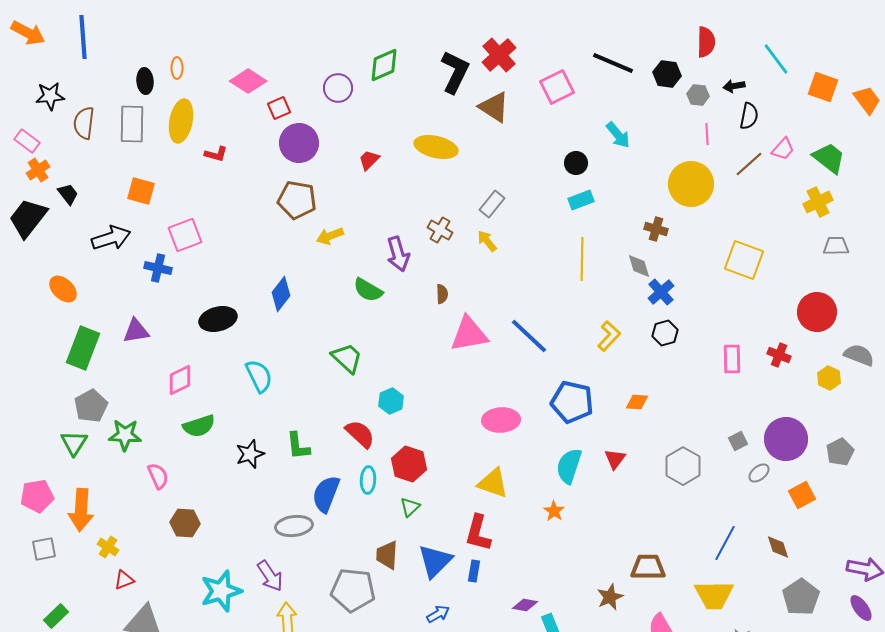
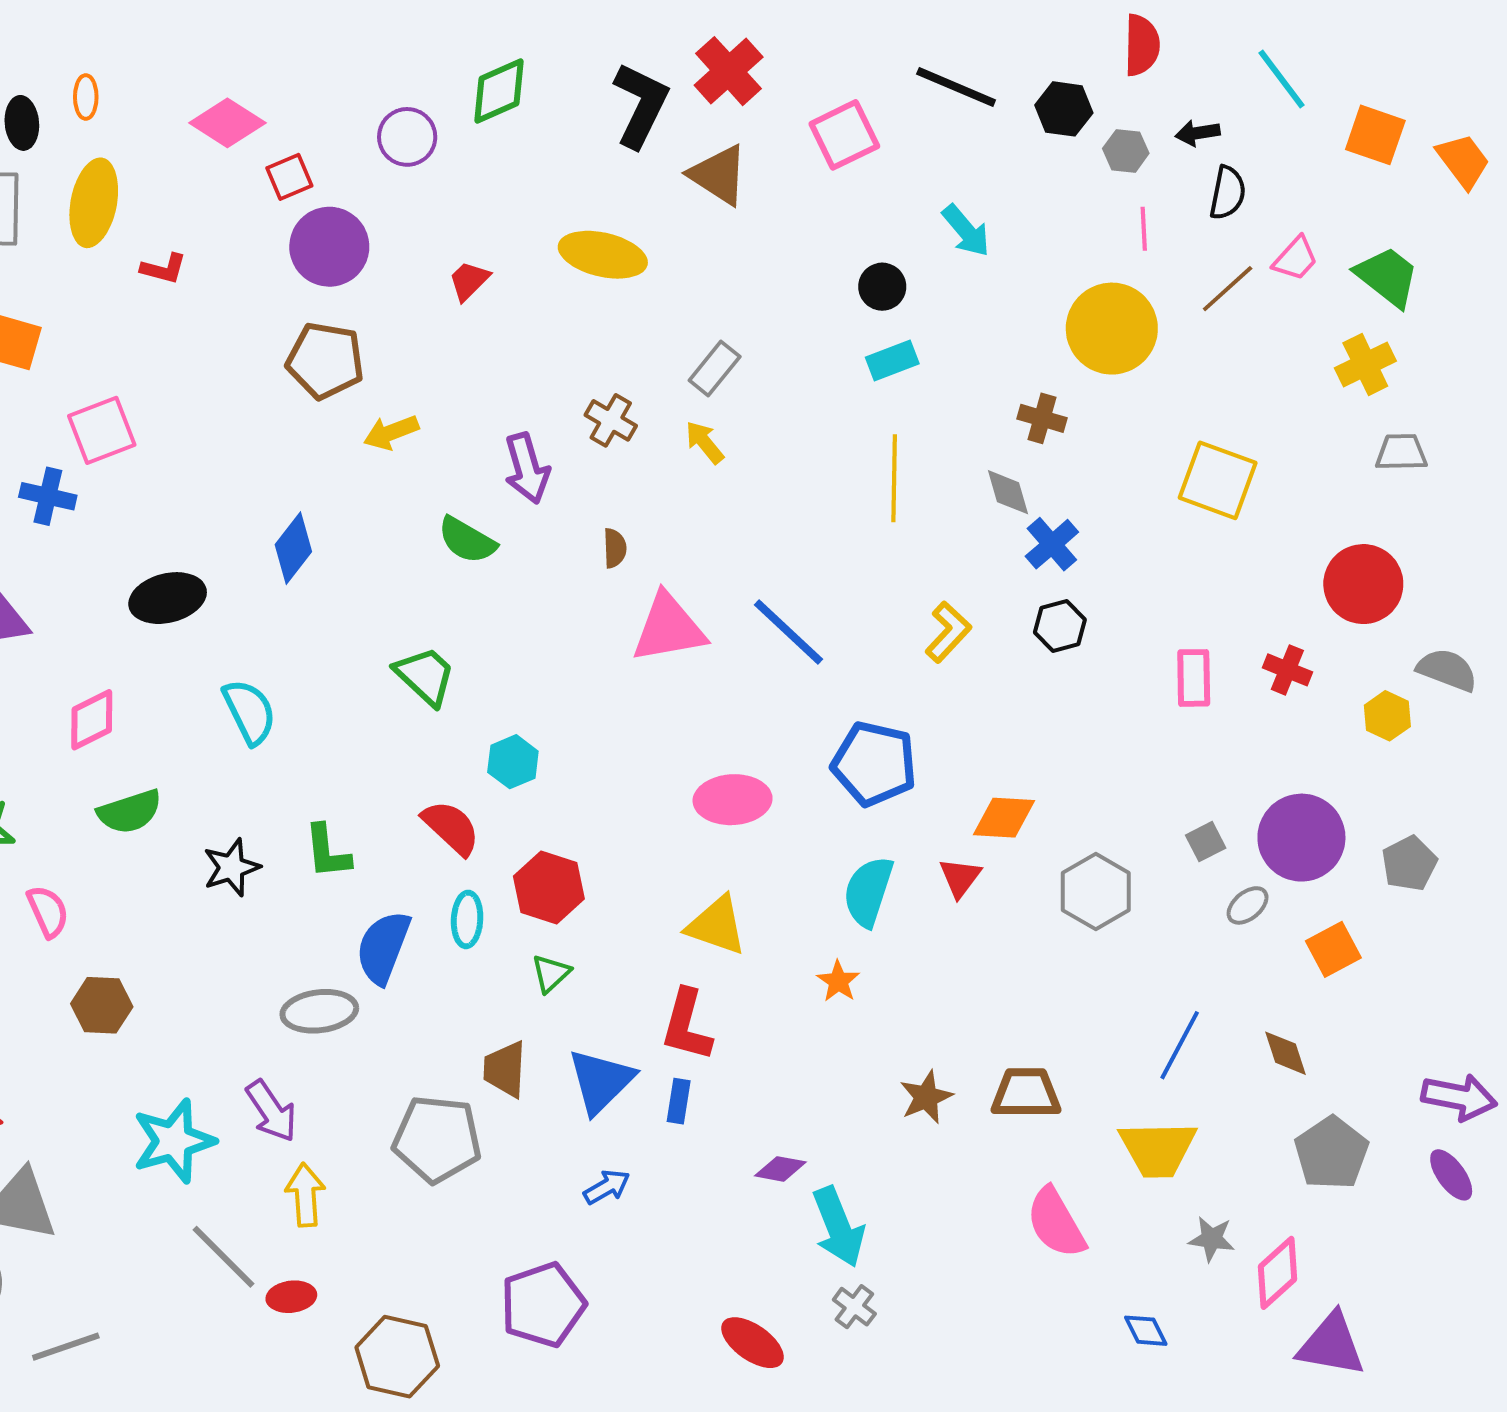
orange diamond: (637, 402) -> (1004, 818), moved, size x1.4
brown star: (610, 597) -> (926, 1097), moved

